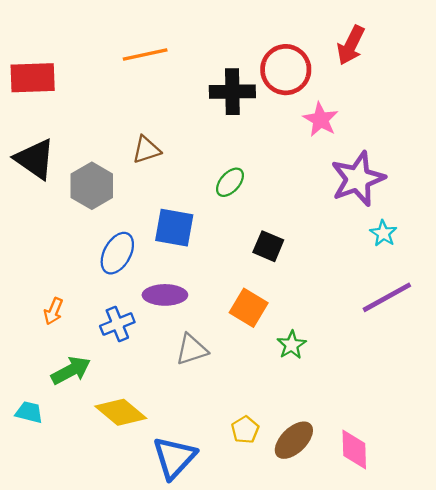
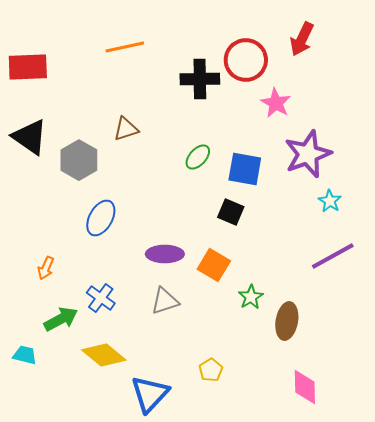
blue square: (174, 228) -> (245, 169), moved
purple ellipse: (165, 295) -> (165, 254), moved
blue cross: (117, 324) -> (101, 298), moved, turned -32
brown ellipse: (294, 440) -> (287, 321), moved, turned -36

